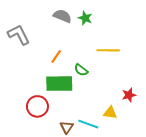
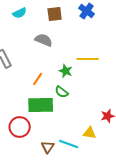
green star: (85, 18) -> (66, 71), moved
yellow line: (108, 50) -> (88, 59), moved

